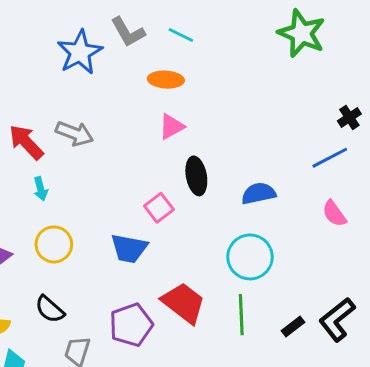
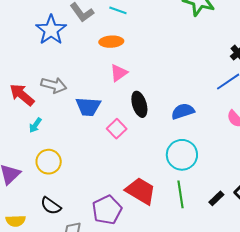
cyan arrow: (41, 189) -> (35, 125), turned 56
blue trapezoid: (129, 248) -> (88, 107), moved

